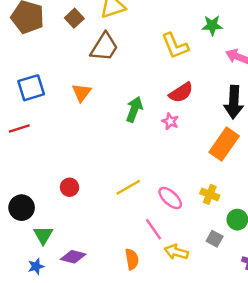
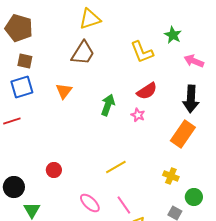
brown square: (74, 18) -> (25, 61), moved, turned -35
green star: (212, 25) -> (173, 35), turned 30
yellow line: (128, 187) -> (116, 167), moved
pink ellipse: (170, 198) -> (90, 203), moved

